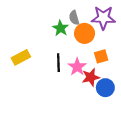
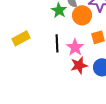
red star: (91, 77) -> (79, 65), moved

